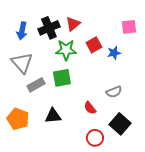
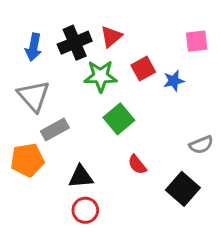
green square: (62, 78) -> (119, 119), moved, turned -30
gray semicircle: (114, 92) -> (201, 145), moved
orange pentagon: (18, 119) -> (27, 160), moved, turned -30
red circle: (95, 138) -> (85, 210), moved

